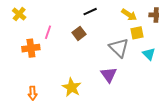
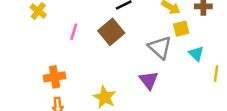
brown square: (79, 33) -> (111, 32), size x1.5
orange cross: (31, 48) -> (55, 77), moved

